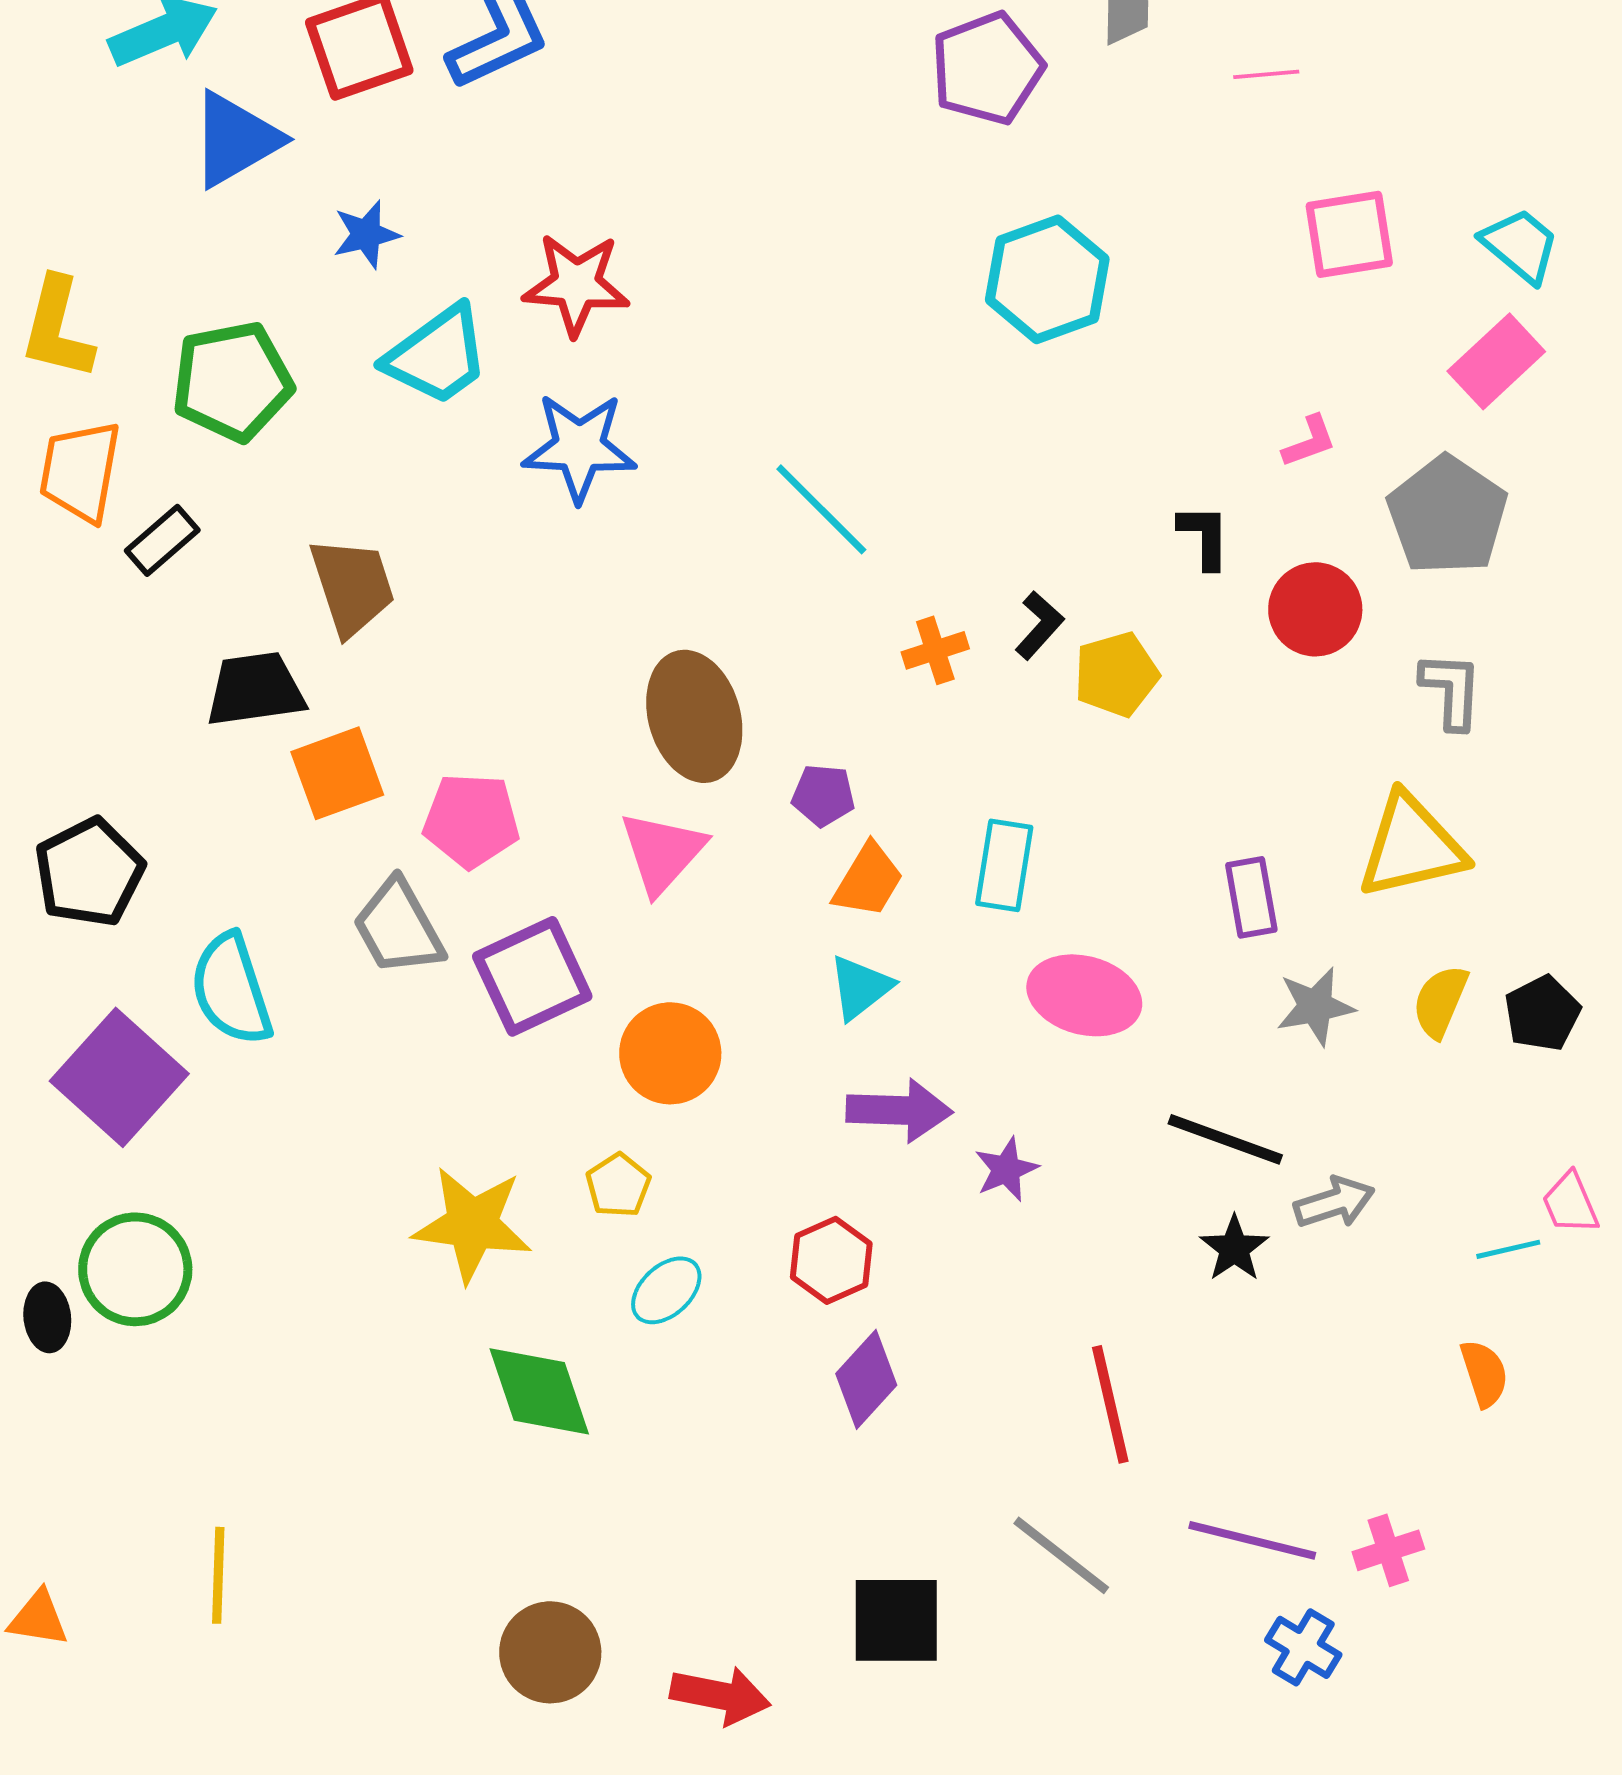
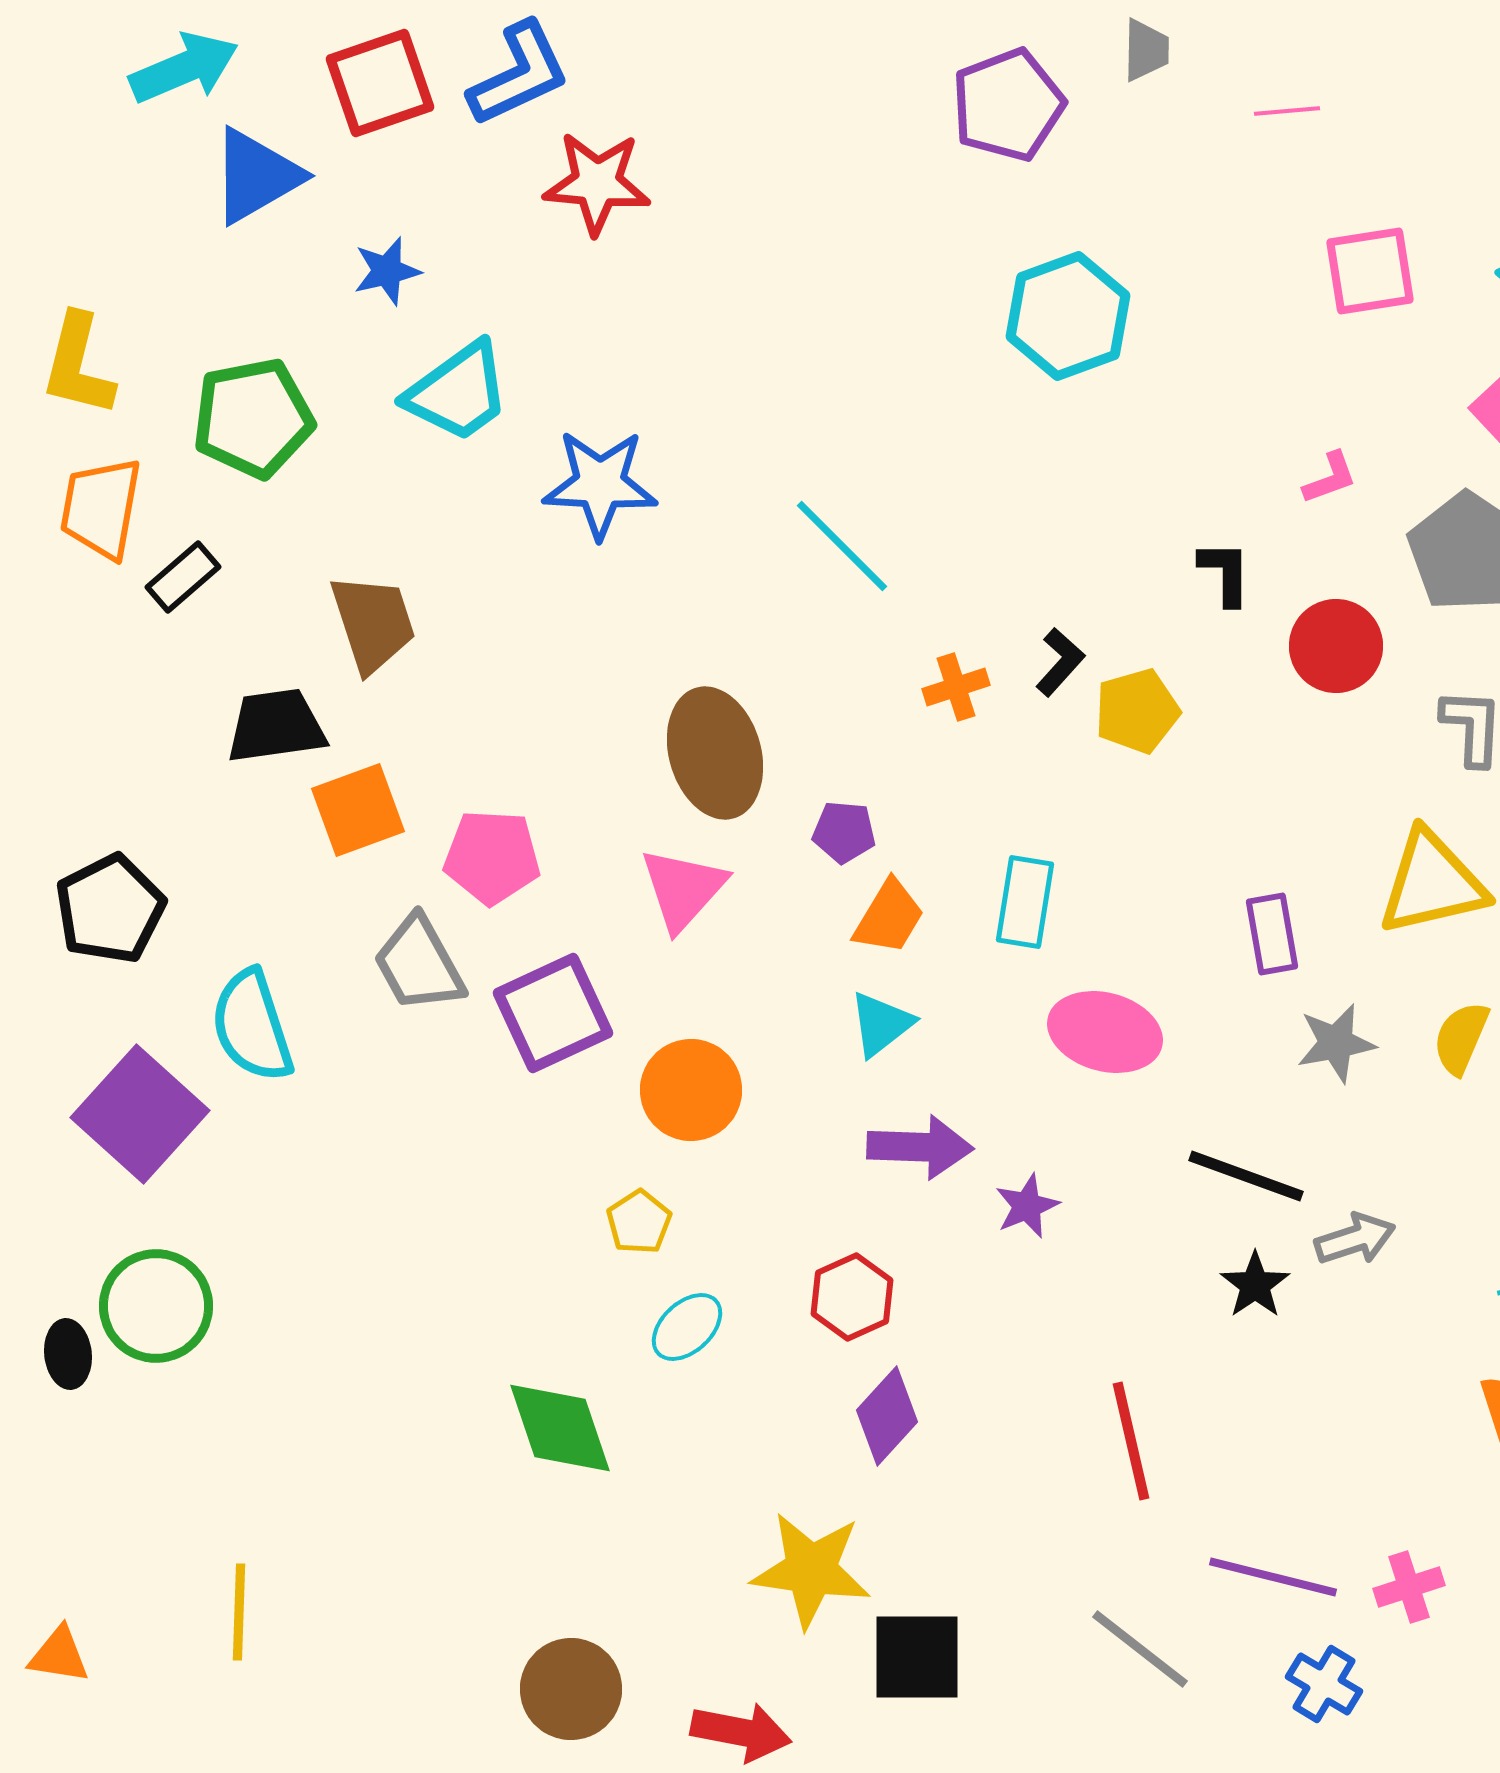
red star: (576, 284) -> (597, 183), moved
yellow star: (472, 1224) -> (811, 1570), moved
gray line: (1061, 1555) -> (1140, 1649), moved

